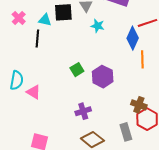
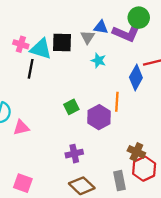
pink cross: (19, 18) -> (21, 44), moved, turned -32
cyan triangle: (45, 20) -> (41, 49), size x1.5
orange line: (142, 59) -> (117, 102), moved
pink triangle: (34, 92) -> (21, 128), turned -49

